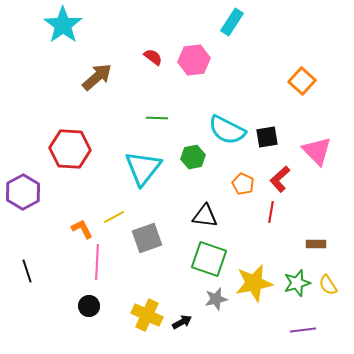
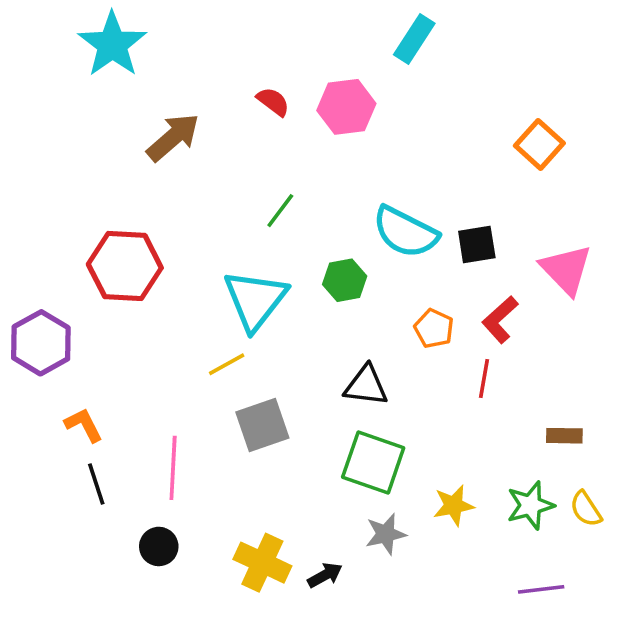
green line: (157, 118) -> (280, 211), turned -55
yellow line: (114, 217) -> (227, 364), moved
orange L-shape: (82, 229) -> (84, 425), moved
black line: (27, 271) -> (96, 484), moved
yellow star: (254, 283) -> (454, 505), size x0.6

